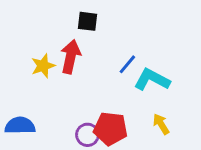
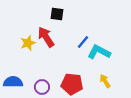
red arrow: (71, 57) -> (46, 37), turned -45
purple circle: (87, 135) -> (42, 87), moved

